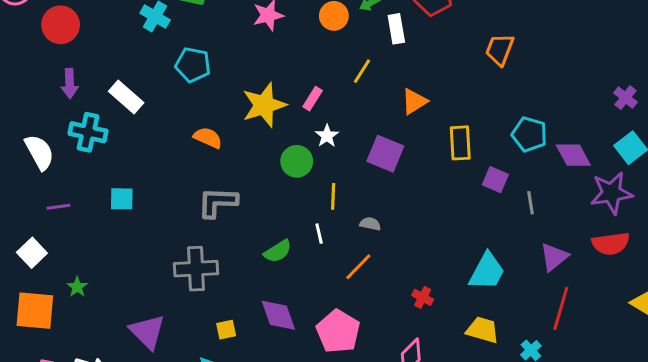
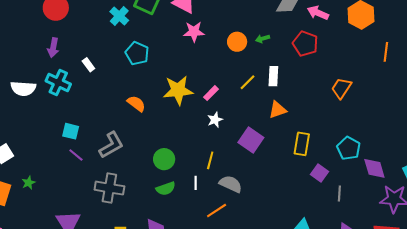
white rectangle: (396, 29) -> (273, 76), moved
white rectangle: (126, 97) -> (88, 65), size x0.6
white semicircle: (39, 152) -> (23, 88), turned 110
green circle: (297, 161) -> (164, 159), moved
gray L-shape: (217, 202) -> (111, 145), moved, turned 136
purple line: (58, 207) -> (76, 155), moved, turned 35
gray semicircle: (370, 224) -> (231, 184), size x1.6

